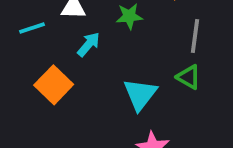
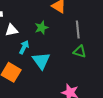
cyan triangle: (140, 94) -> (41, 61), moved

